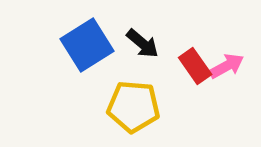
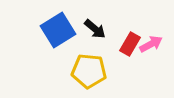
red rectangle: (195, 66) -> (130, 44), turned 65

